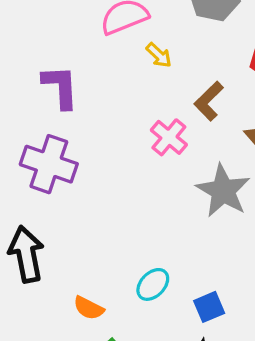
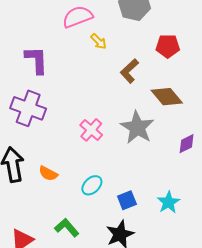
pink cross: (169, 137) -> (91, 130), moved
orange semicircle: (89, 308) -> (48, 173), moved

